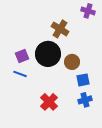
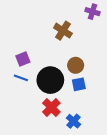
black circle: (48, 54) -> (50, 80), moved
blue square: (83, 80) -> (79, 84), moved
blue cross: (85, 100) -> (74, 121), moved, turned -32

